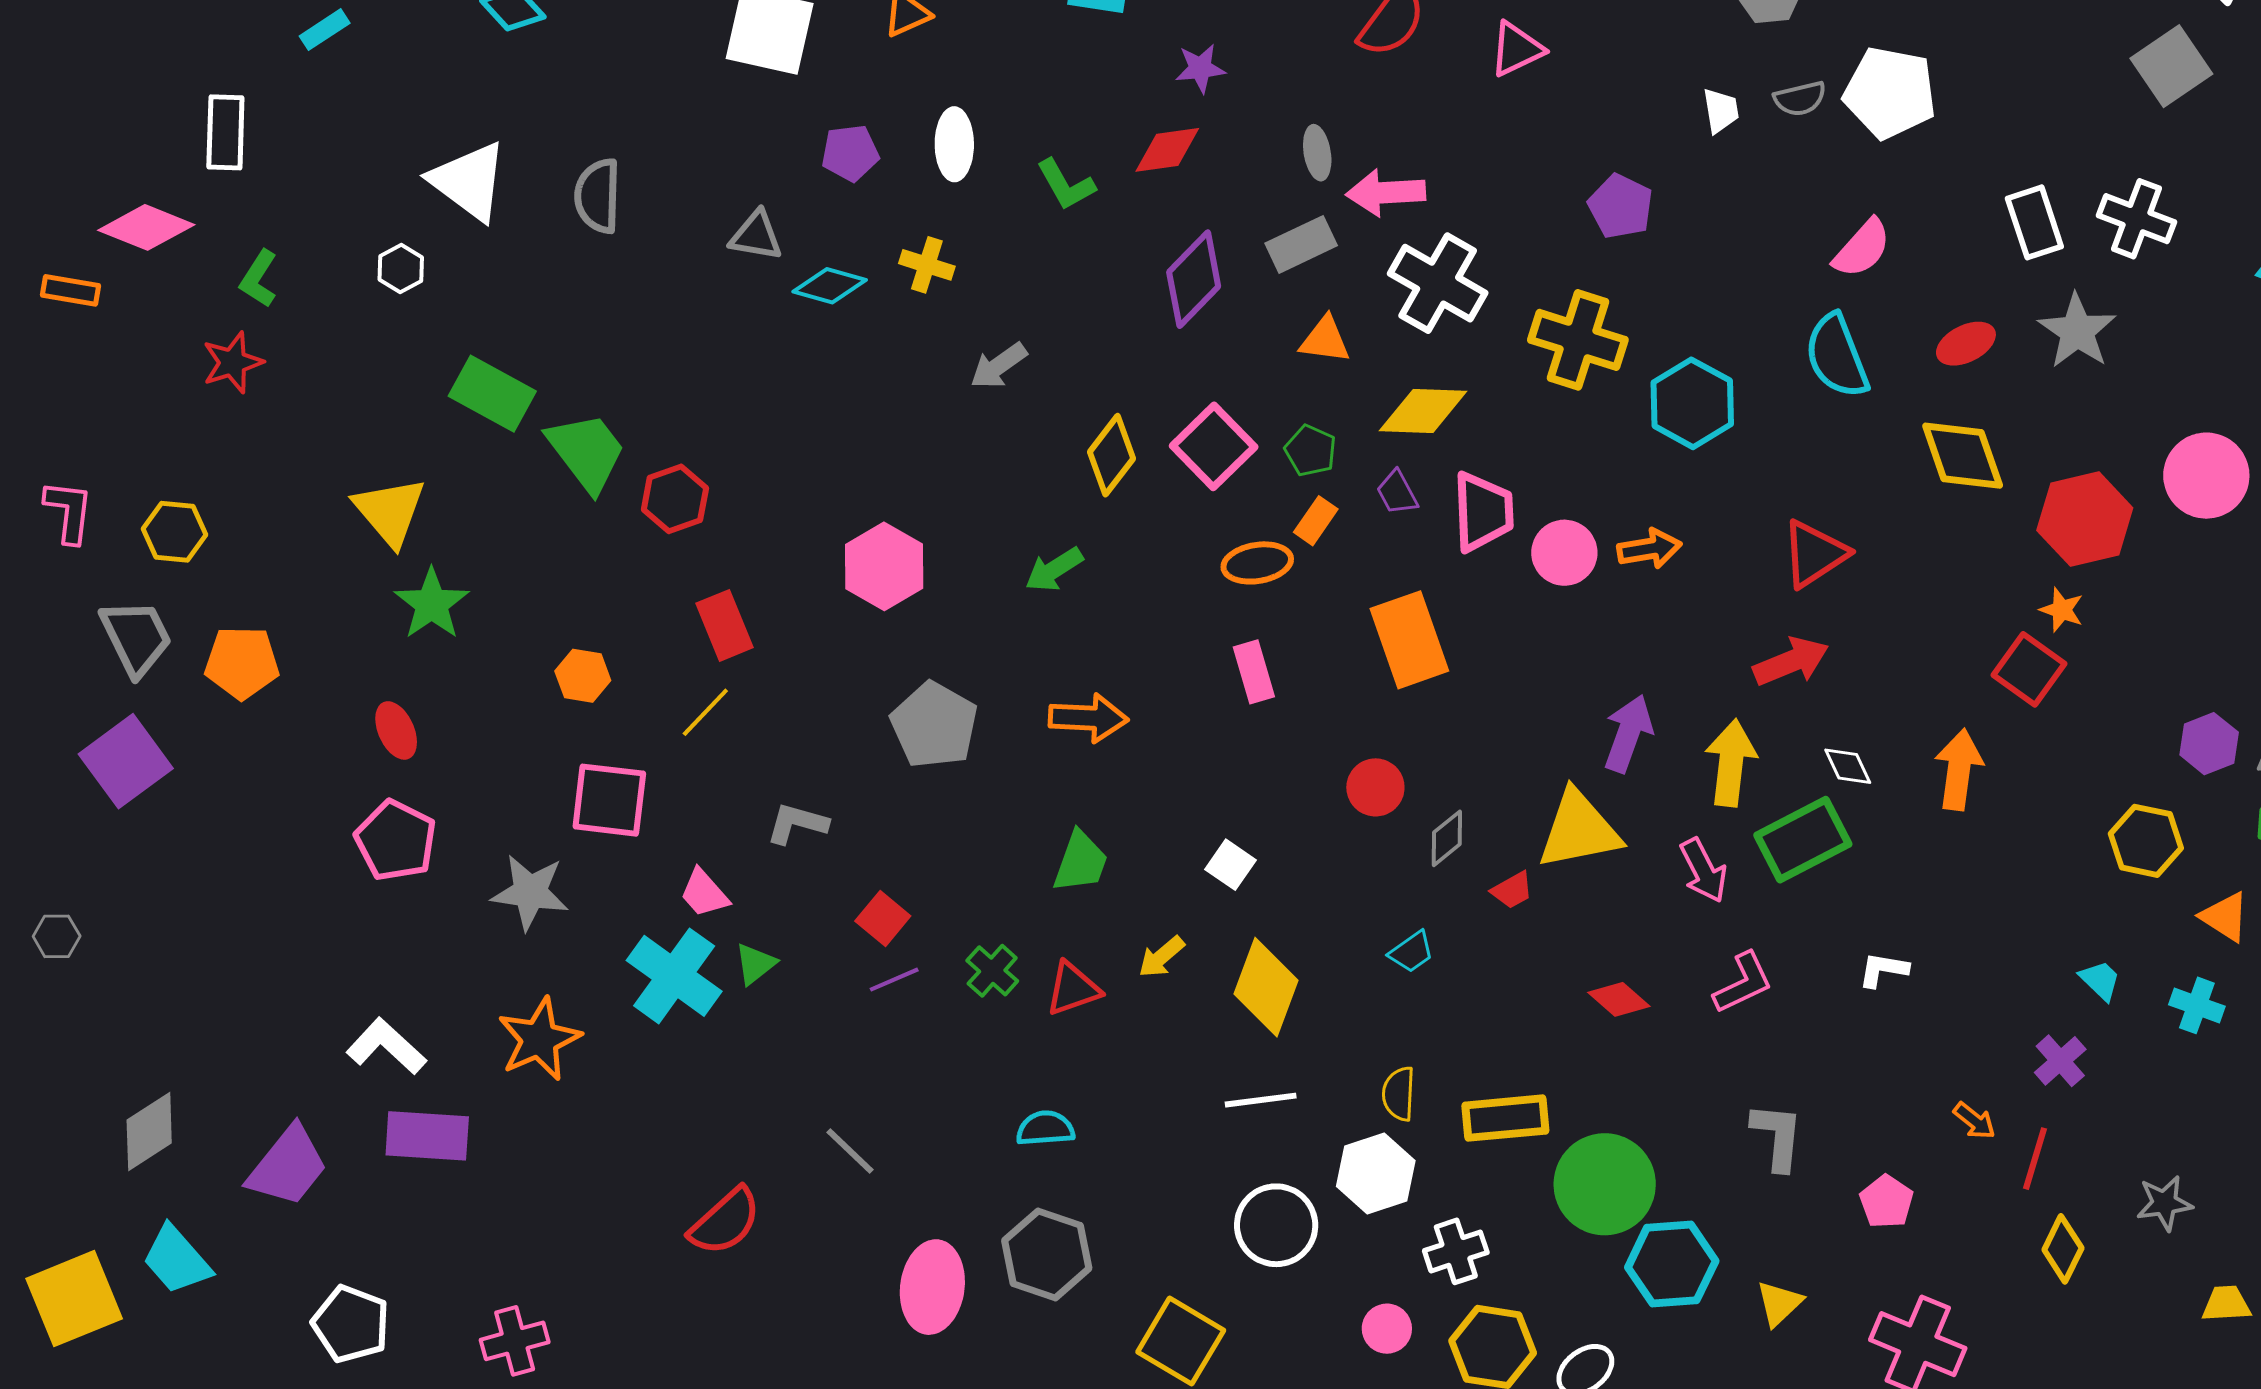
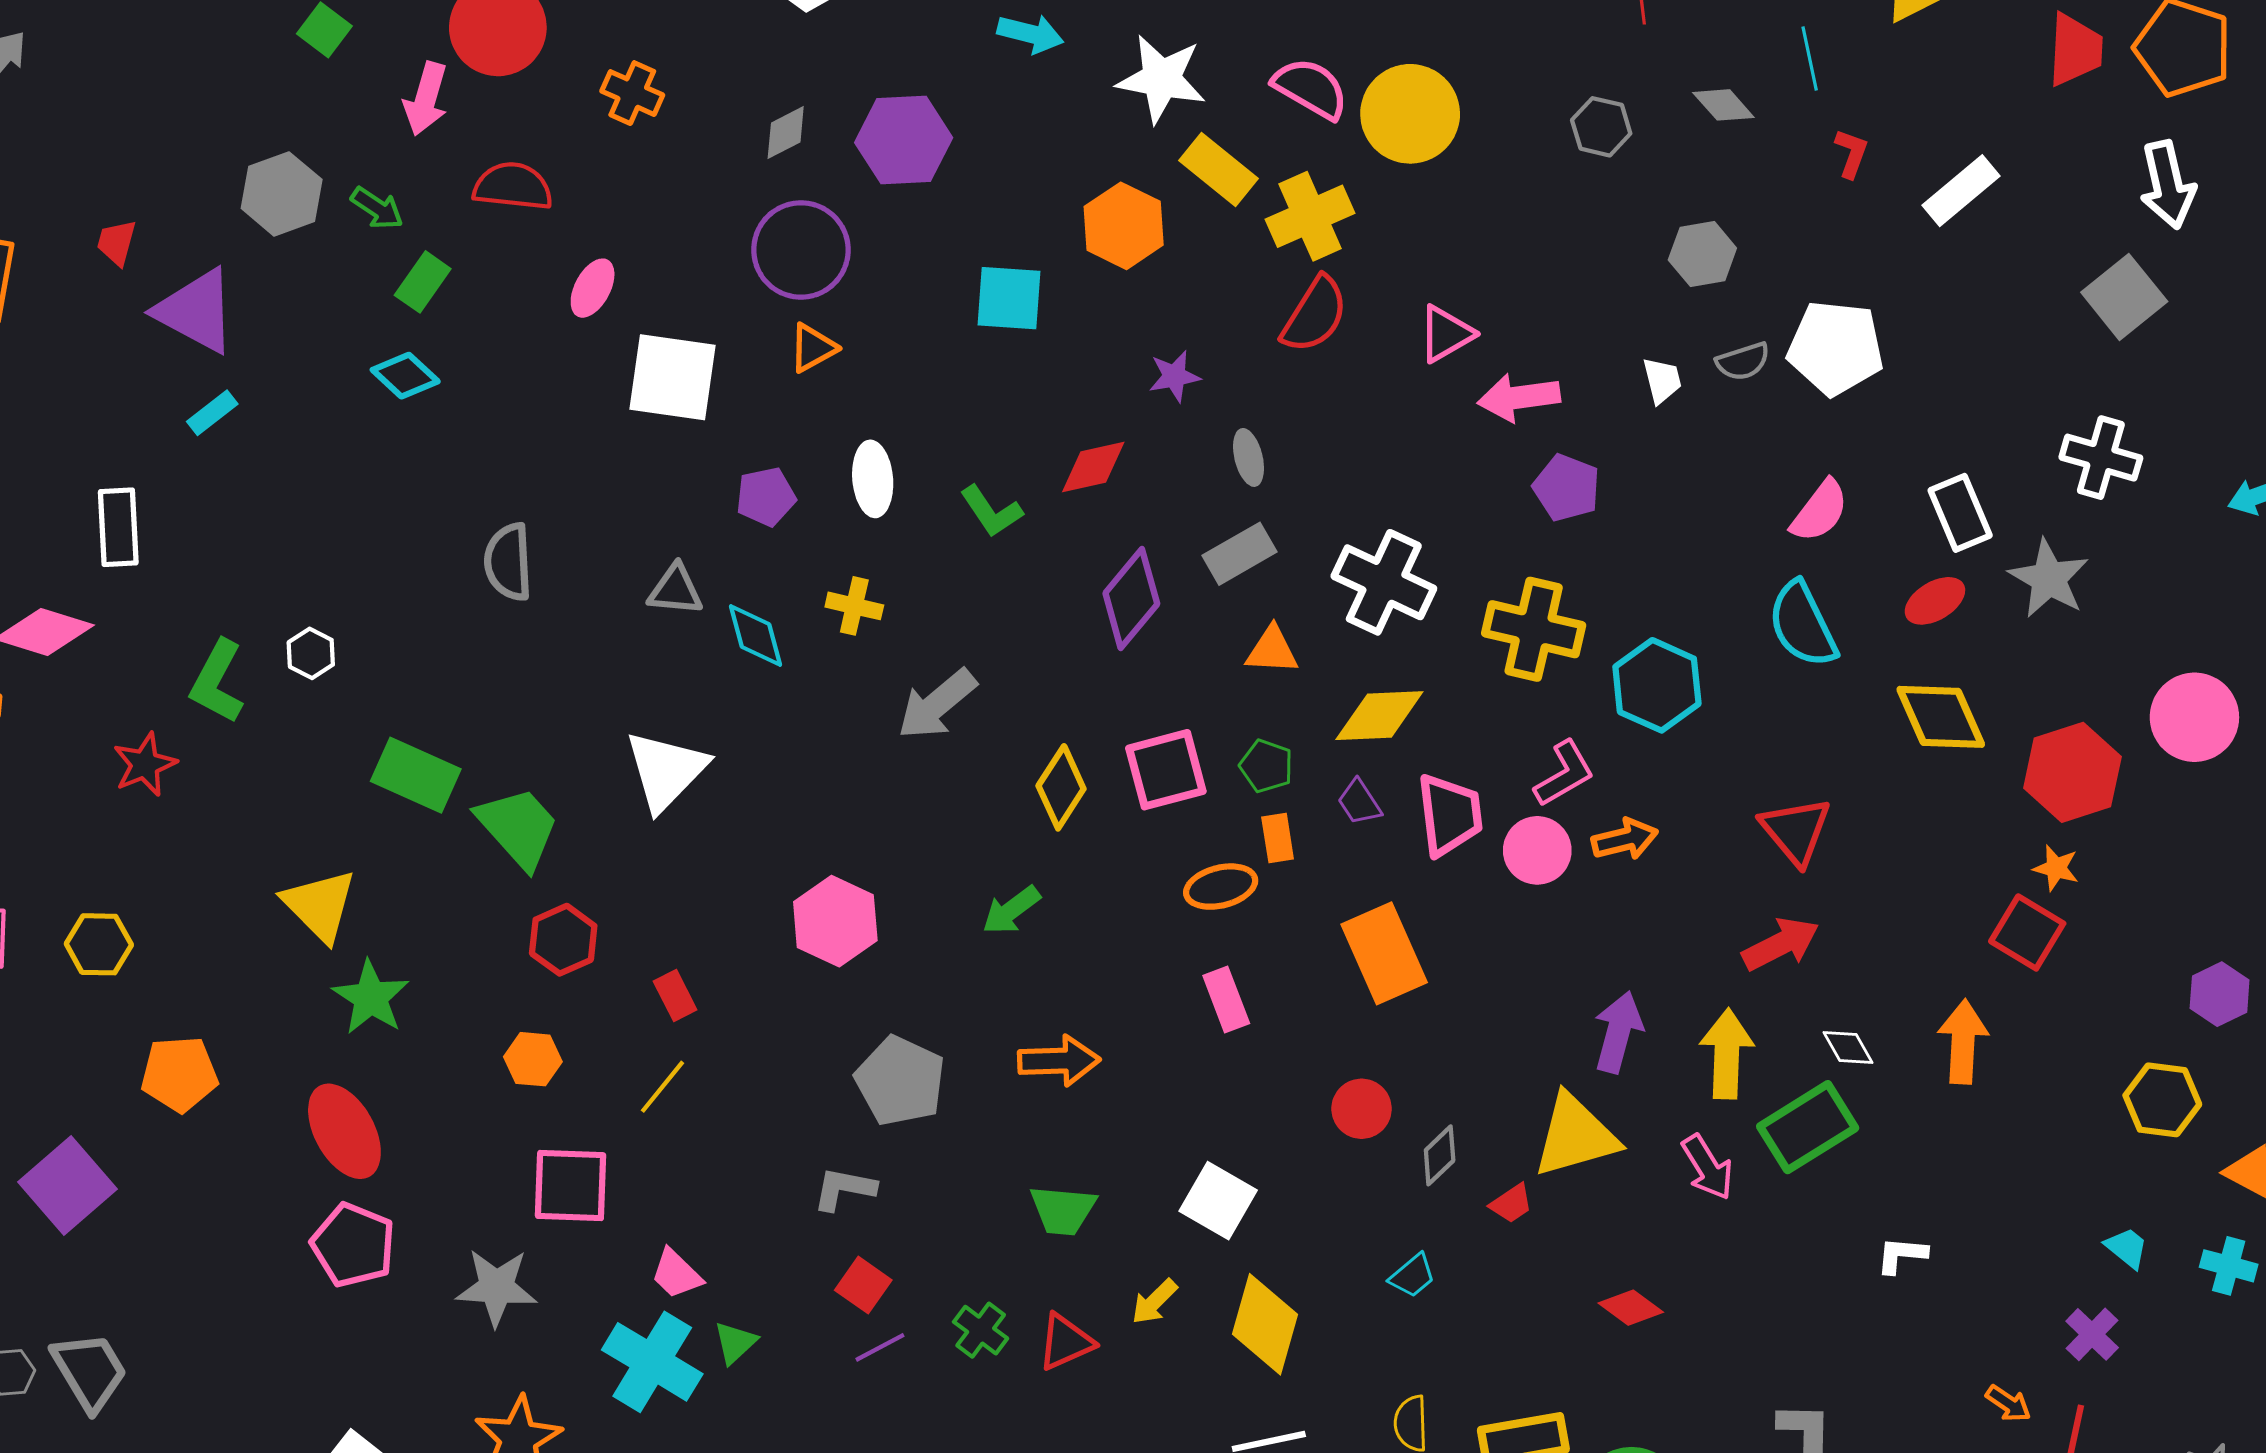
purple star: (1200, 68) -> (1174, 376), moved
white triangle: (469, 181) -> (666, 771), moved, turned 42
pink arrow: (1386, 193) -> (1519, 397), moved
white rectangle: (2034, 222) -> (1960, 513), moved
green L-shape: (259, 279) -> (217, 682), moved, size x1.4
cyan diamond: (830, 286) -> (756, 636), turned 64
gray arrow: (999, 366) -> (937, 704), size x1.4
pink square: (1214, 446) -> (1166, 770), turned 34
red hexagon: (675, 499) -> (563, 940), moved
orange rectangle: (1316, 521) -> (1278, 838), turned -39
red triangle: (1814, 554) -> (1796, 831), turned -32
red rectangle: (724, 625) -> (675, 995), size x0.7
gray trapezoid: (136, 637) -> (90, 1371), moved
red ellipse: (396, 730) -> (344, 1131), size x1.6
gray L-shape: (797, 823) -> (844, 1189), moved
green trapezoid: (1081, 862) -> (1063, 1210), turned 80
white square: (1231, 865) -> (1218, 1201), size x1.5
pink L-shape: (1743, 983) -> (1564, 774), moved

